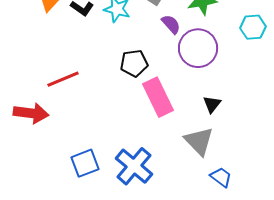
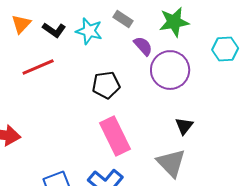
red line: (63, 79) -> (38, 67), moved
pink rectangle: (158, 97) -> (115, 136), moved

